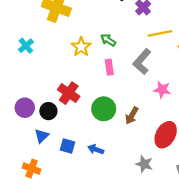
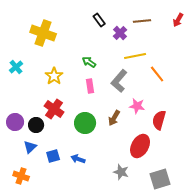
yellow star: (81, 47) -> (54, 76), moved
brown arrow: (132, 116) -> (114, 118), moved
blue square: (68, 146) -> (53, 156), turned -32

